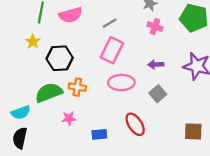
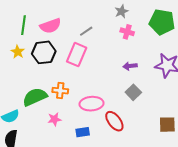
pink rectangle: (112, 50) -> (77, 55), moved
black hexagon: (60, 58) -> (44, 52), moved
pink ellipse: (121, 83) -> (92, 104), moved

